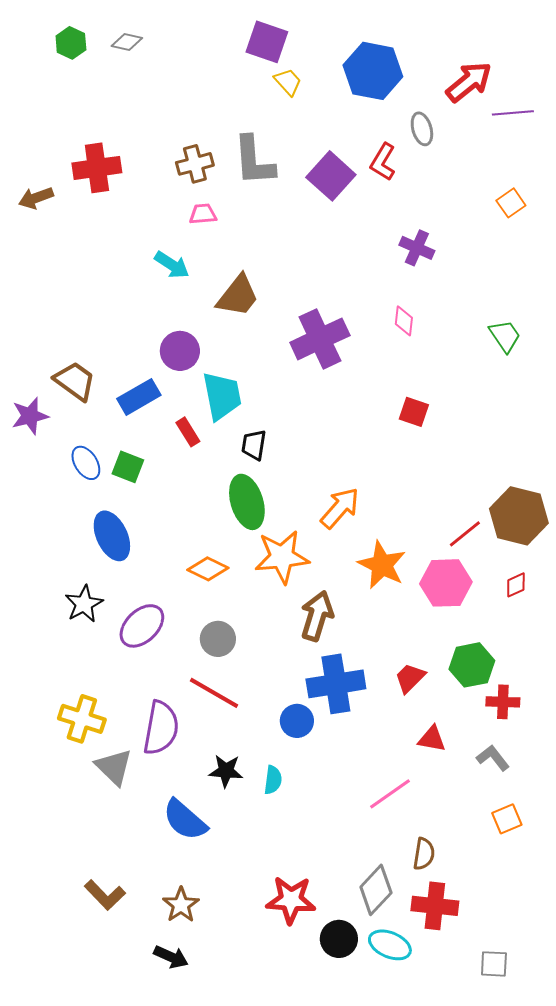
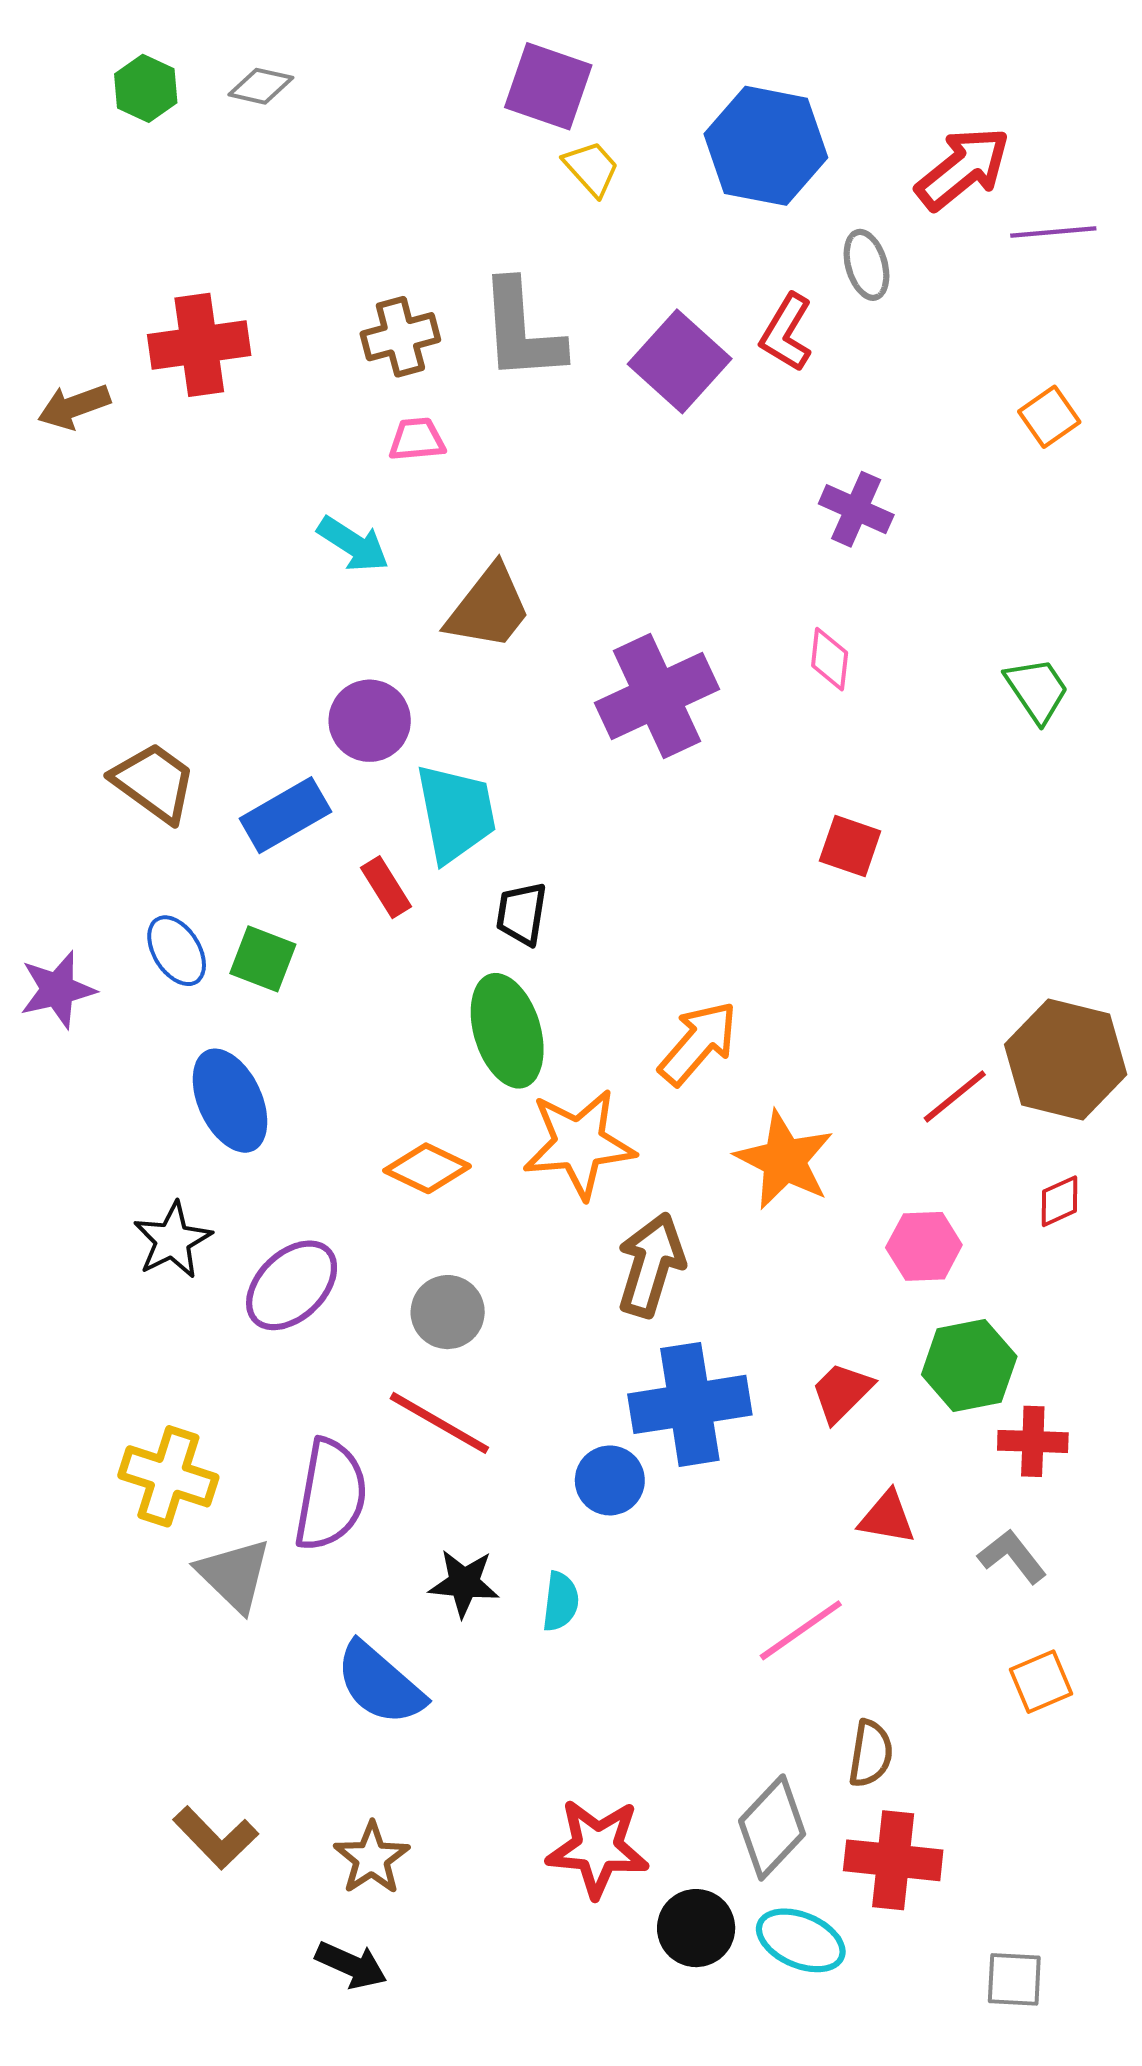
purple star: (30, 416) -> (57, 990), moved
pink hexagon: (446, 583) -> (924, 1246), moved, size x0.7

